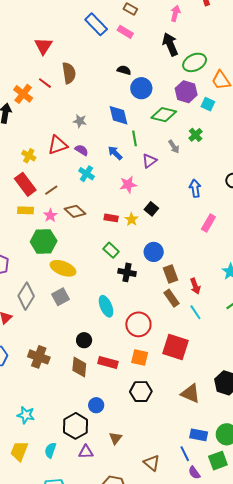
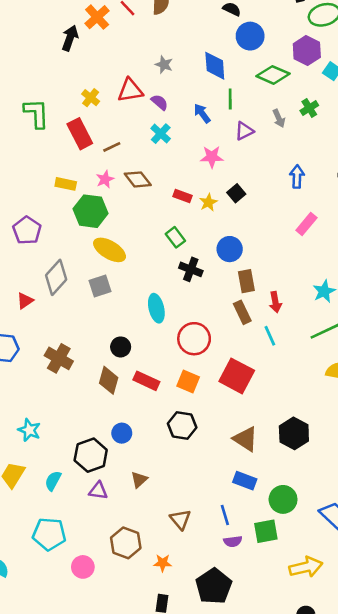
yellow rectangle: (26, 210) -> (66, 184), moved
blue rectangle: (199, 435) -> (245, 481), moved
purple semicircle: (194, 473) -> (233, 541), turned -72

